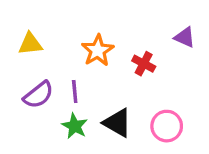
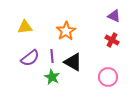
purple triangle: (185, 37) -> (114, 16), moved
red cross: (144, 64) -> (112, 40), moved
black triangle: (117, 123) -> (73, 62), moved

